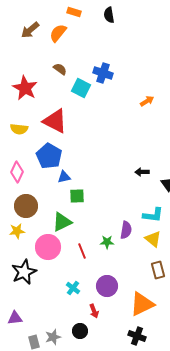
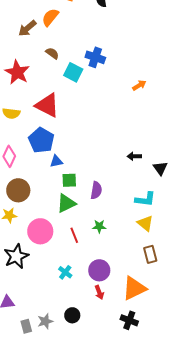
brown arrow: (30, 30) -> (27, 28), moved
green triangle: (62, 222) -> (66, 203), moved
purple semicircle: (126, 230) -> (96, 190), moved
red arrow: (94, 311) -> (99, 292), moved

